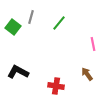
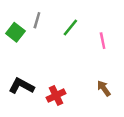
pink line: (93, 44) -> (103, 41), moved
red cross: (56, 86) -> (56, 96), moved, turned -35

